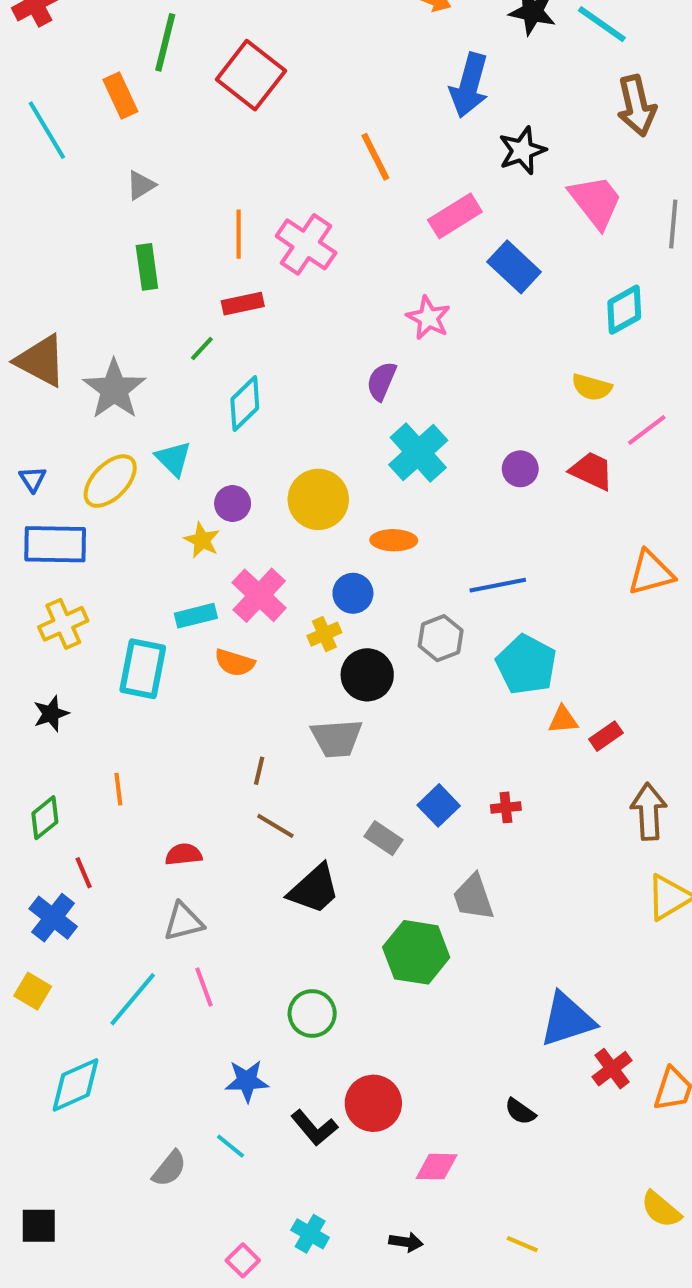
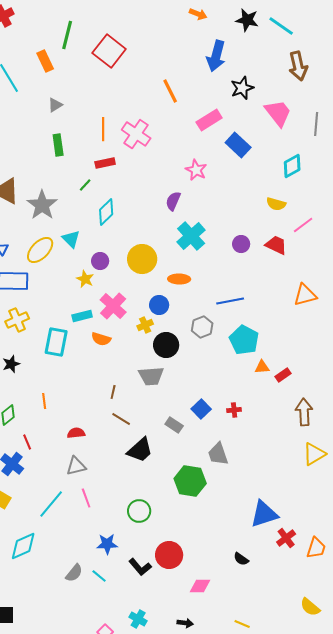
gray semicircle: (169, 1169) -> (74, 573), moved

